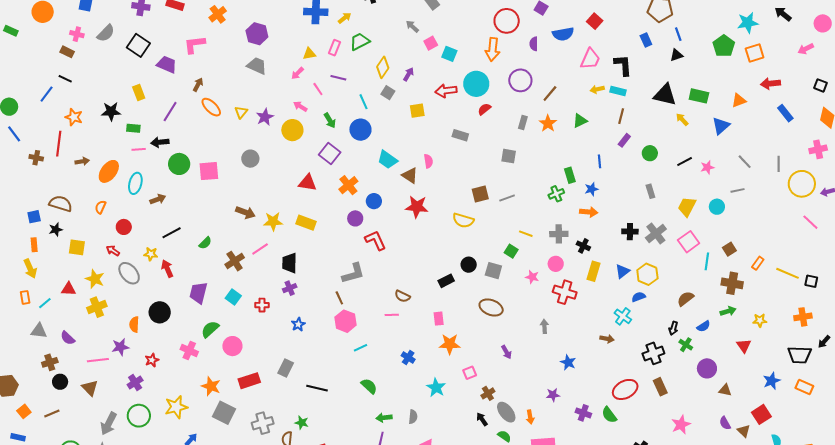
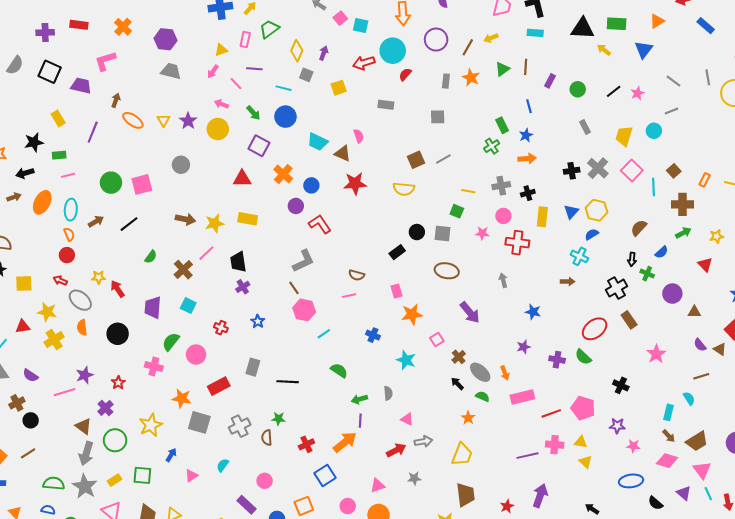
yellow arrow: (597, 89) -> (491, 38), moved
cyan line: (364, 102) -> (284, 88), turned -42
brown line: (621, 116) -> (526, 67), moved
black arrow: (160, 142) -> (25, 173), moved
orange semicircle: (100, 207) -> (69, 234), moved, turned 144
black line: (172, 233) -> (129, 224), moved
black cross: (583, 246) -> (528, 193), turned -32
red cross: (262, 305) -> (221, 328), moved, turned 32
orange semicircle: (134, 324) -> (82, 327), moved
purple arrow: (506, 352) -> (470, 312), size x1.6
brown triangle: (90, 388) -> (83, 426), moved

